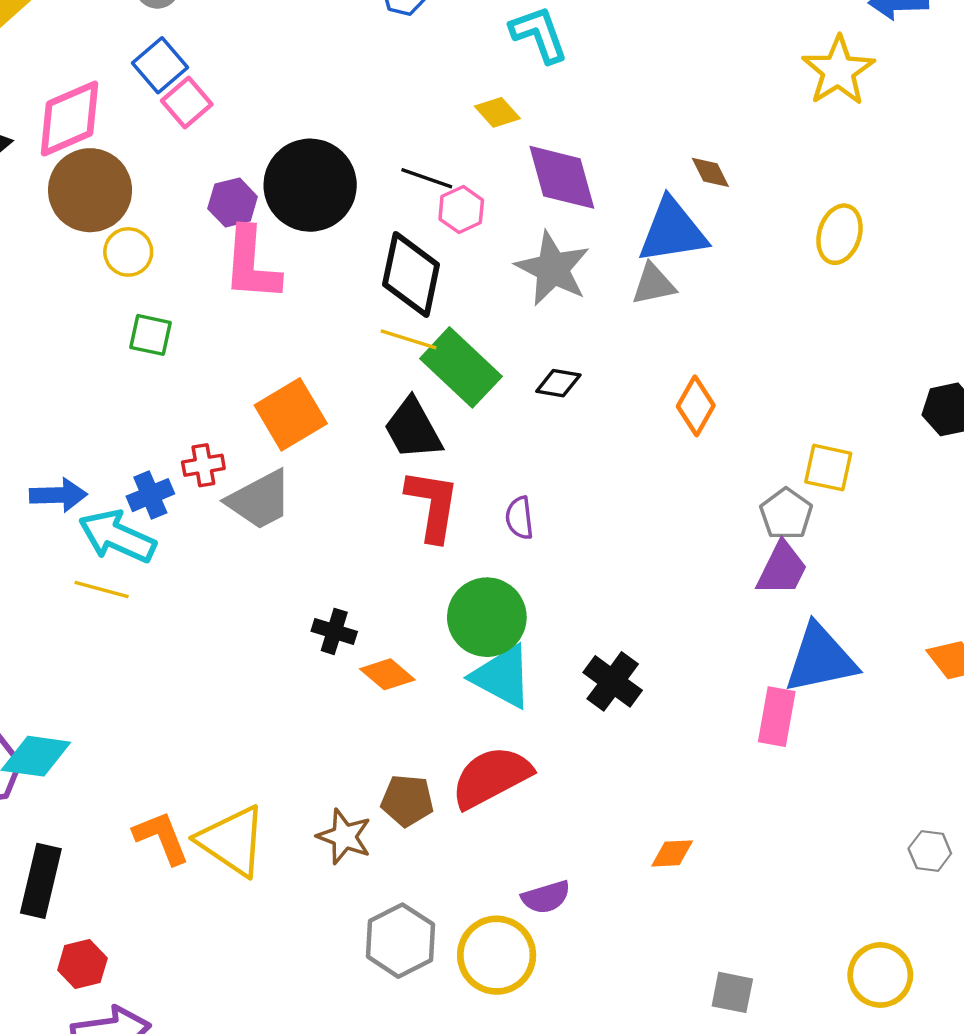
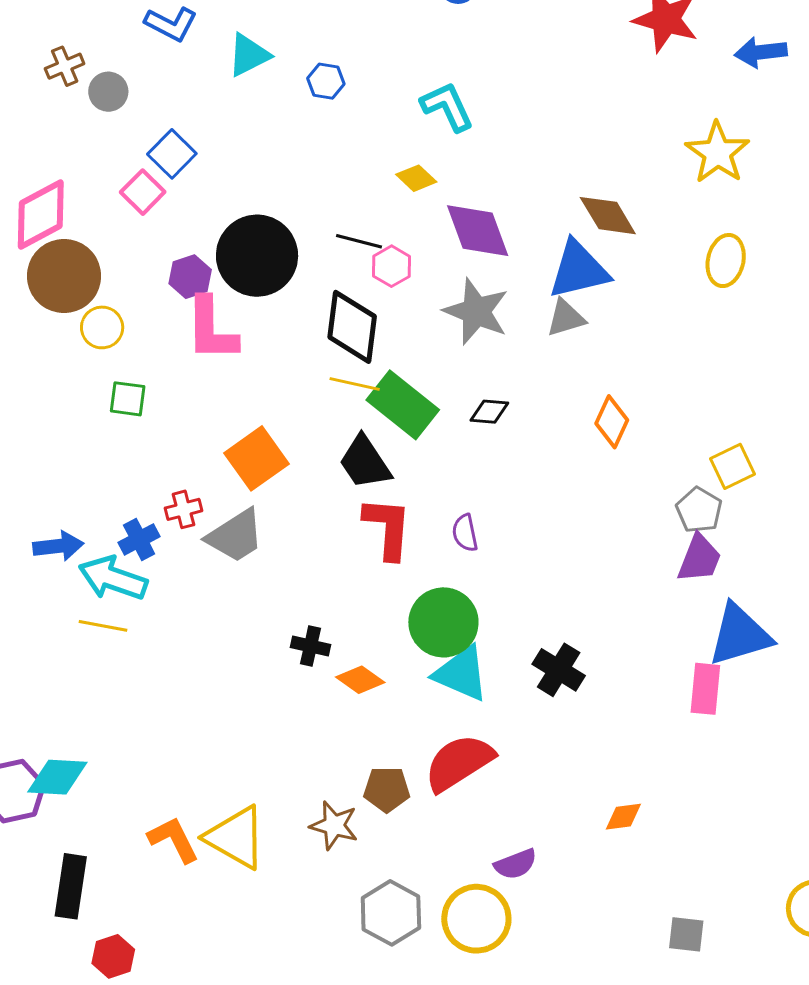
blue square: (160, 65) -> (172, 154), moved
yellow star: (838, 71) -> (717, 153), moved
brown diamond: (710, 172) -> (608, 216), size x1.6
yellow square: (828, 468) -> (733, 466), turned -33

